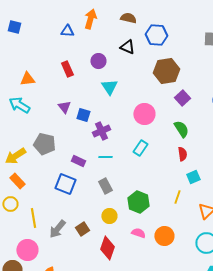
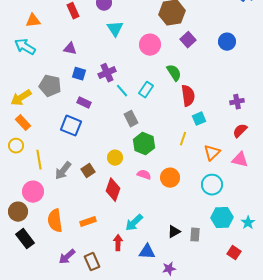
purple triangle: (64, 107) -> (70, 49), turned -40
pink circle: (144, 114) -> (150, 45), moved
blue square: (83, 115) -> (79, 74), moved
green semicircle: (181, 129) -> (174, 73), moved
red semicircle: (182, 154) -> (188, 96), size x1.5
cyan line: (105, 157) -> (122, 91), moved, turned 48
gray rectangle: (105, 186) -> (131, 119), moved

